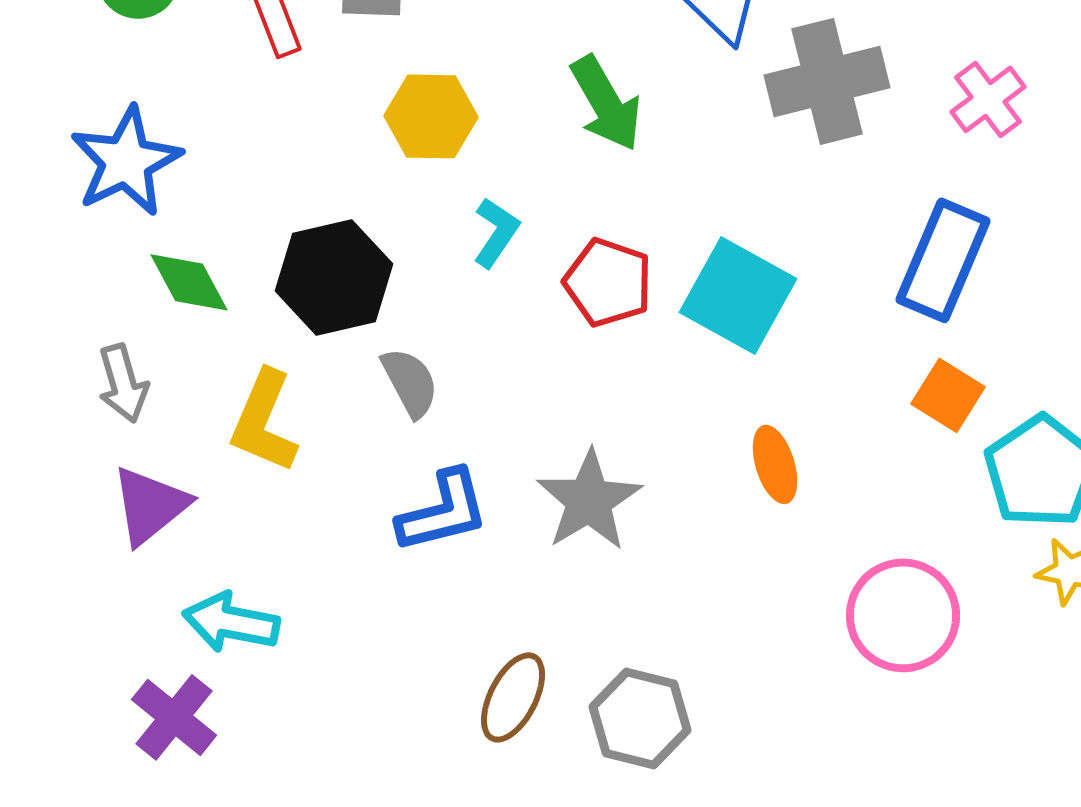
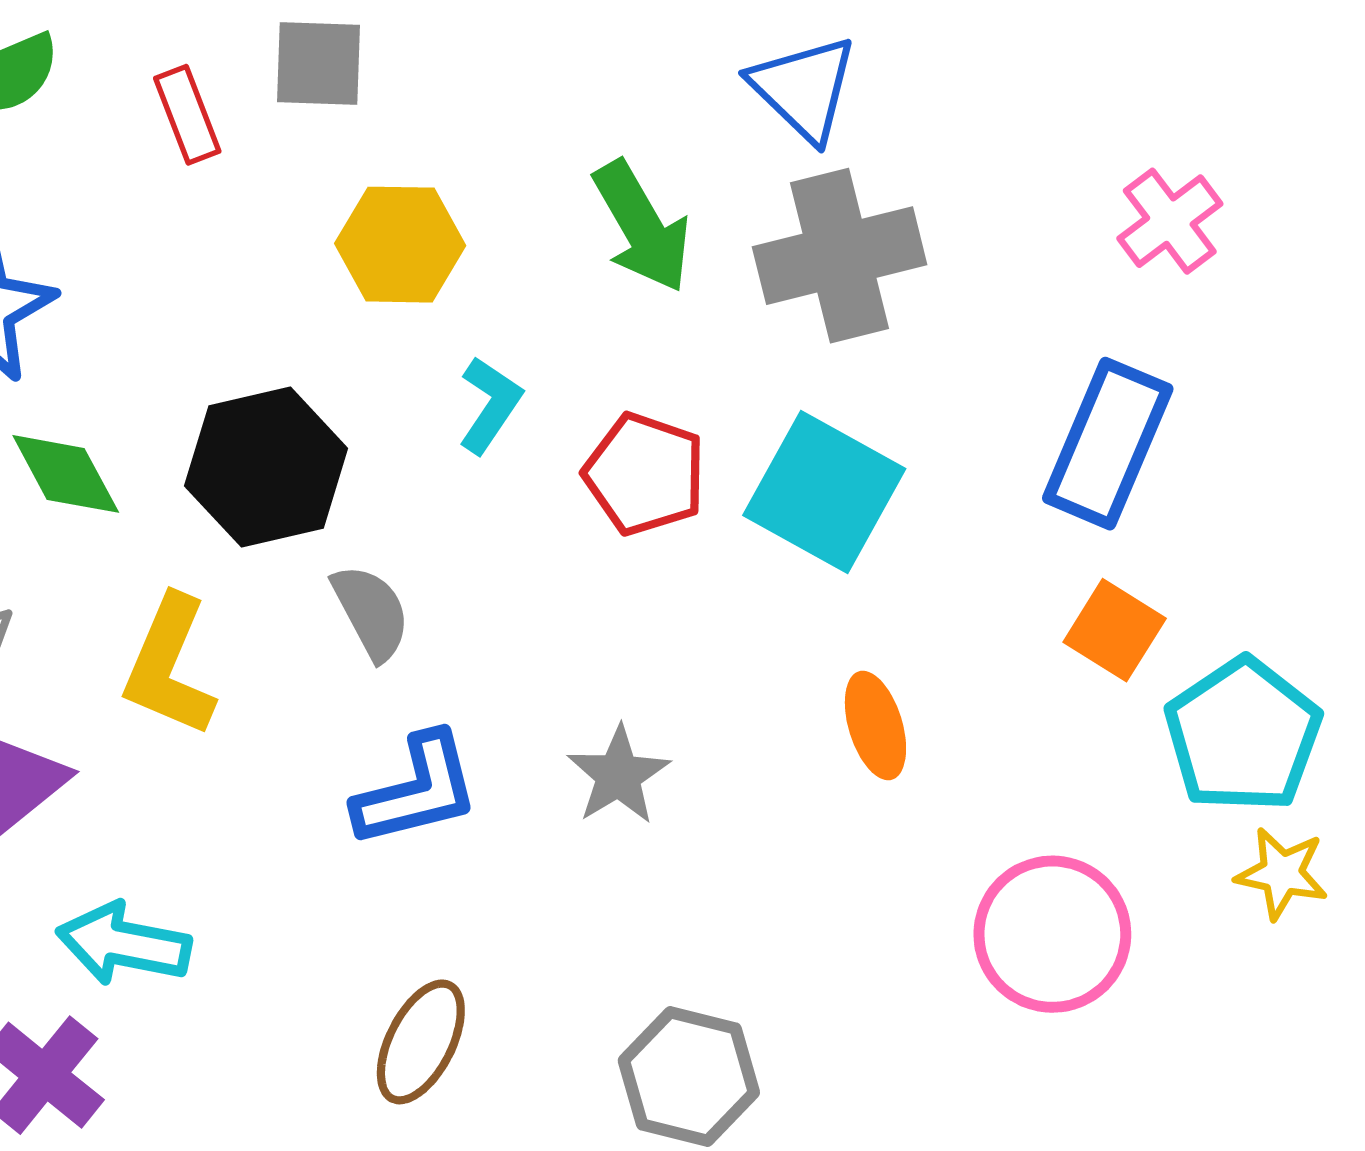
gray cross: (827, 81) -> (840, 256), moved
gray star: (589, 500) -> (618, 775), size x0.7
brown ellipse: (513, 697) -> (421, 1042), moved

